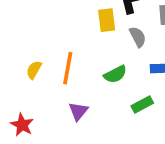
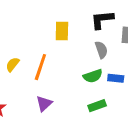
yellow rectangle: (107, 20) -> (62, 31), moved
green semicircle: (115, 74) -> (93, 76), moved

